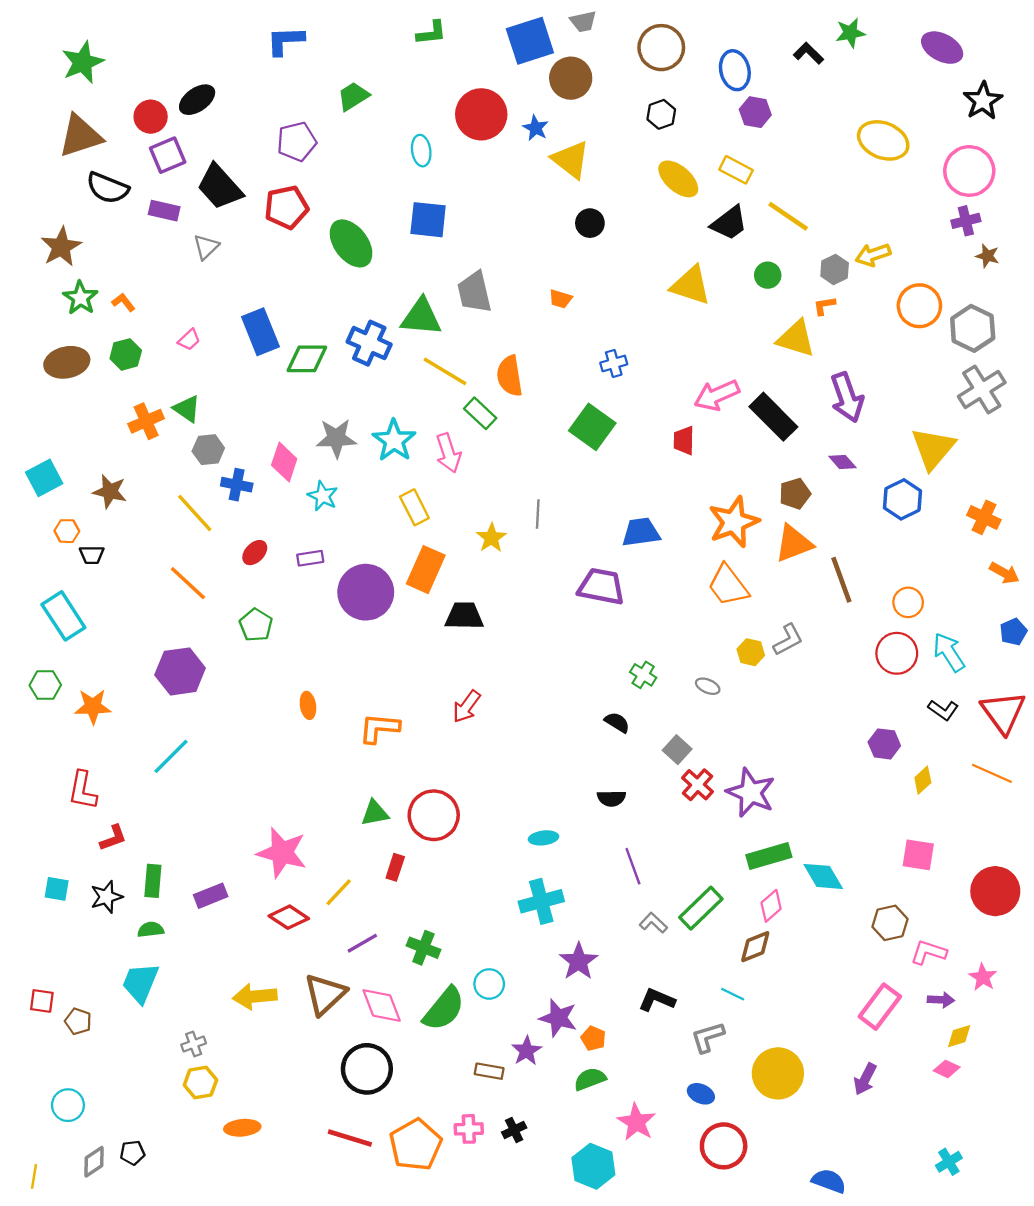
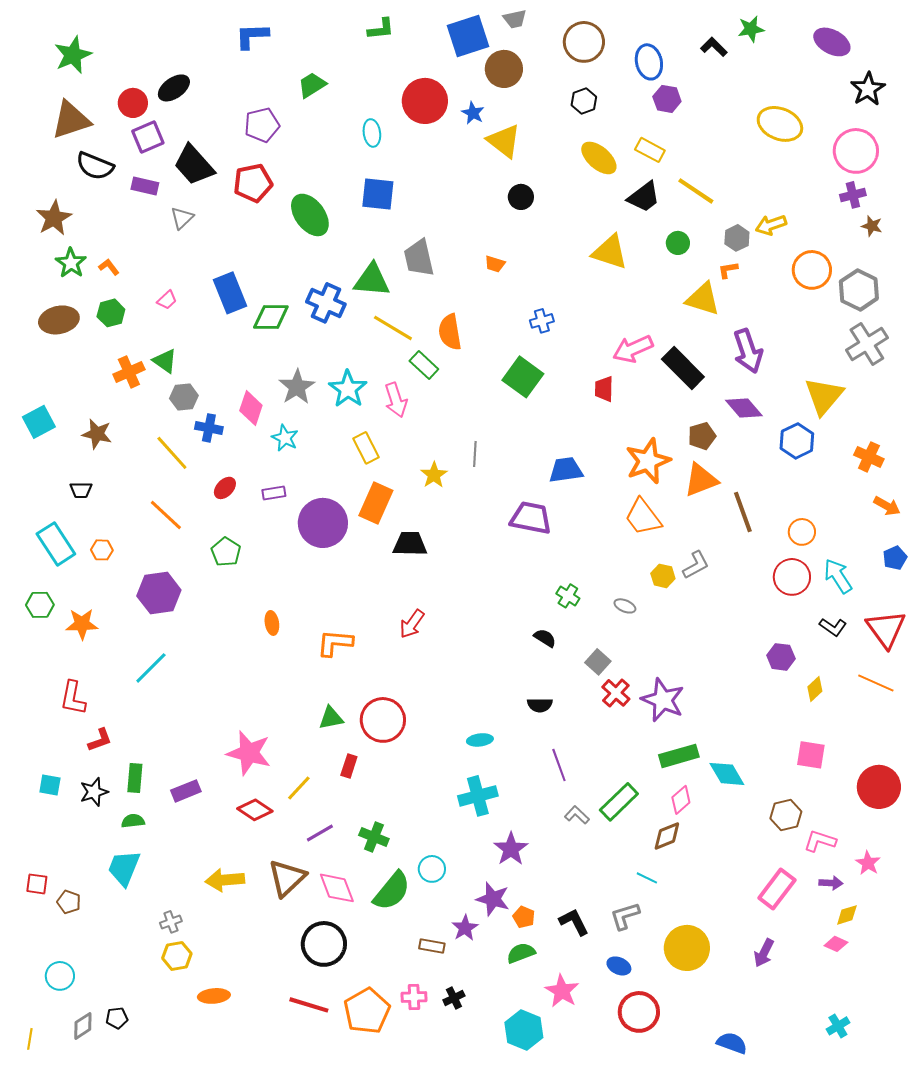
gray star: (336, 438) -> (297, 387), turned -30
purple diamond: (842, 462) -> (744, 408), size x1.5
orange hexagon: (67, 531) -> (102, 550), moved
black L-shape: (657, 1000) -> (574, 922), moved, turned 40

